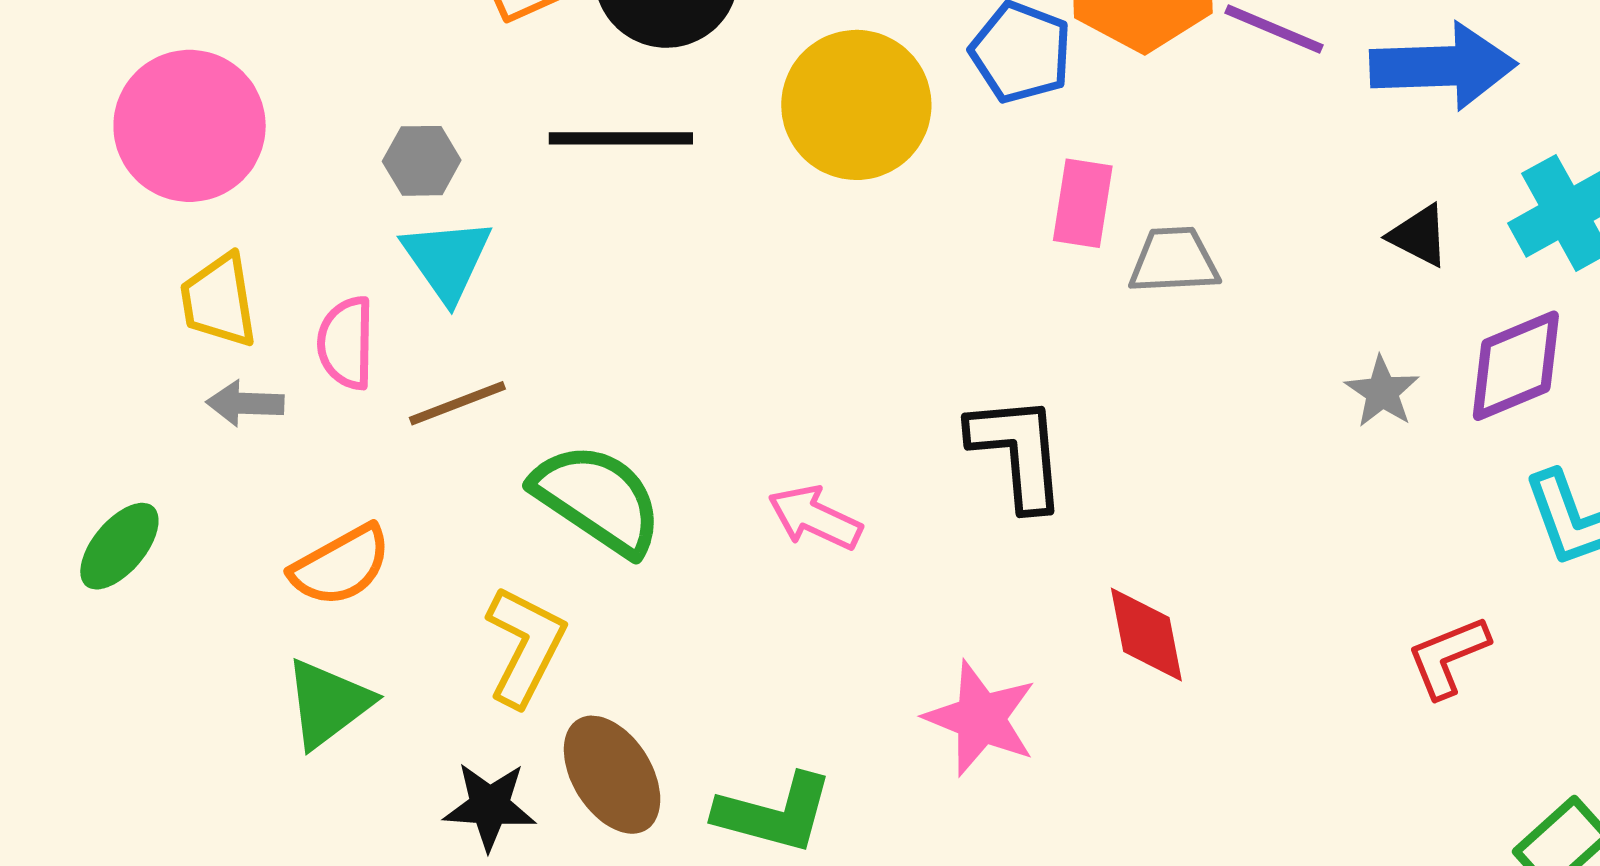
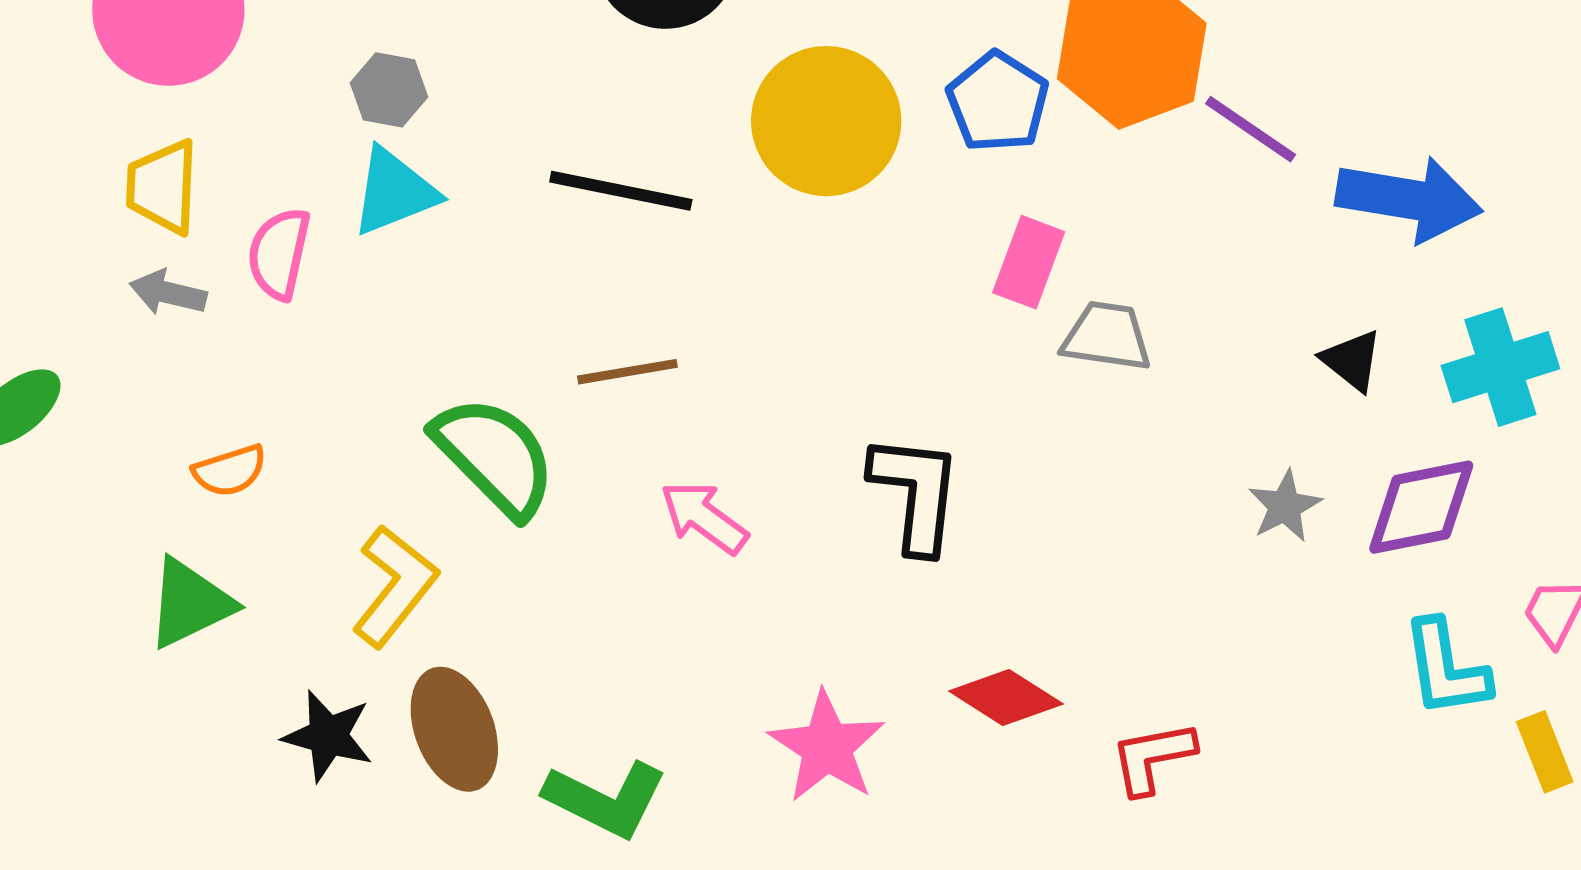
black line: (621, 138) -> (621, 191), moved
cyan triangle: (447, 260) -> (394, 192), turned 32
brown line: (457, 403) -> (627, 372), moved
orange semicircle: (341, 566) -> (230, 471), size x0.7
red diamond: (1146, 634) -> (1006, 697), turned -58
red L-shape: (1448, 657) -> (1153, 758), moved

